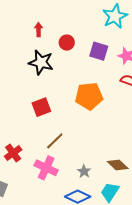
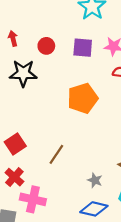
red square: (41, 107) -> (15, 144), moved
pink cross: (46, 168) -> (33, 199), moved

